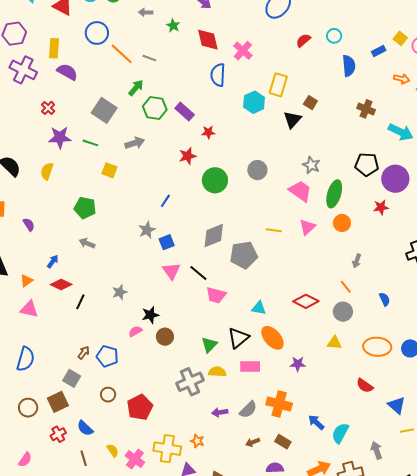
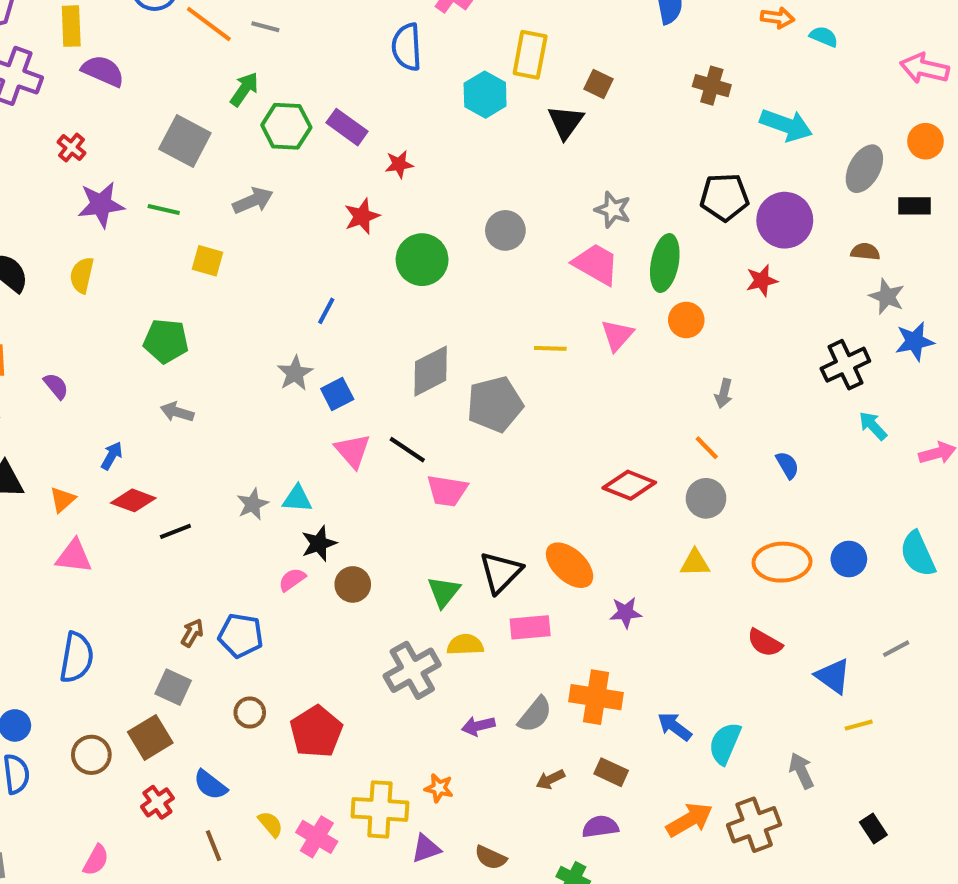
black line: (80, 302) -> (175, 531), turned 49
cyan triangle: (259, 308) -> (297, 499), moved

